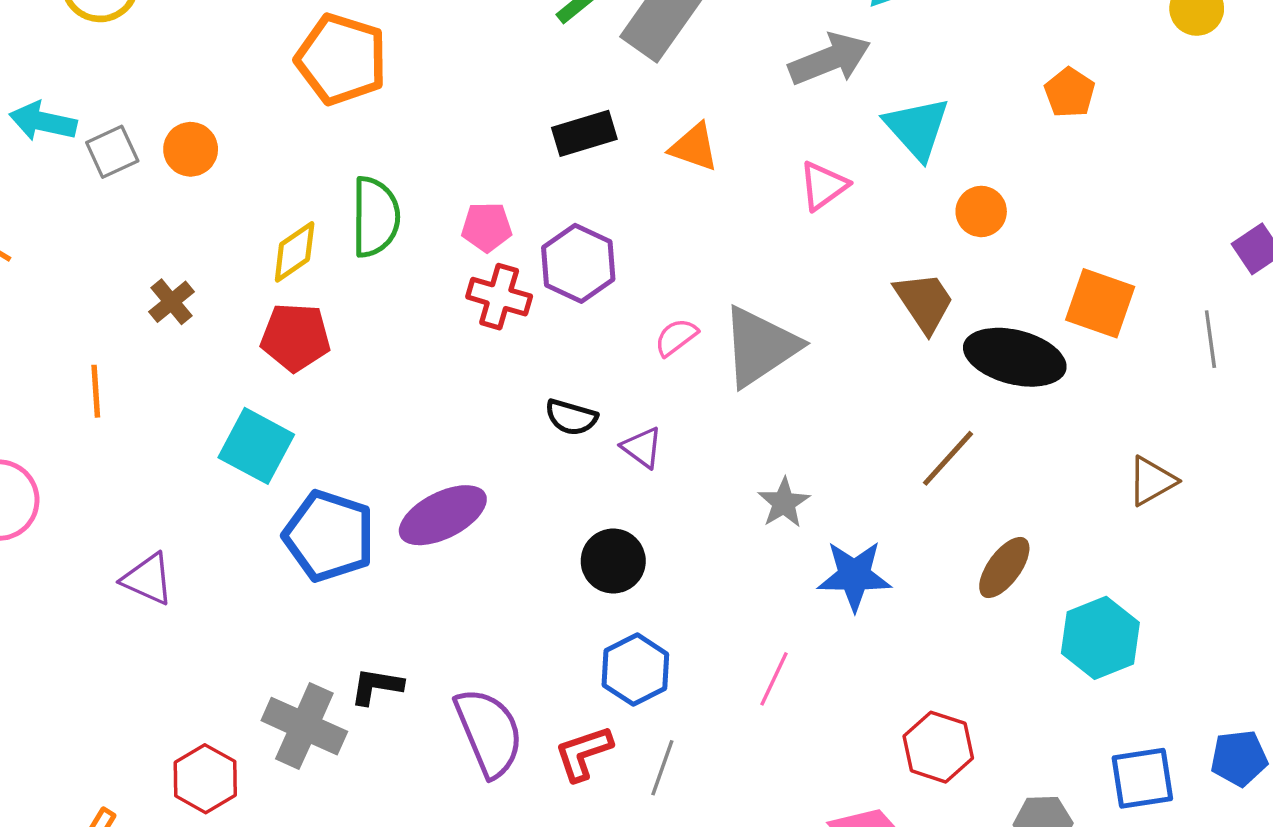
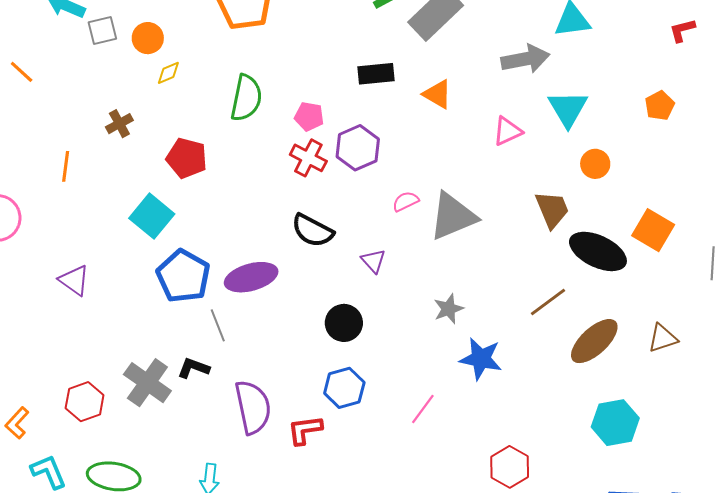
yellow diamond: (295, 252) -> (168, 73), moved, size x0.7
black semicircle: (571, 417) -> (313, 231), moved, size x1.4
brown ellipse: (1004, 567) -> (594, 341), moved, size x1.4
gray line: (662, 768) -> (218, 325), moved, turned -52

